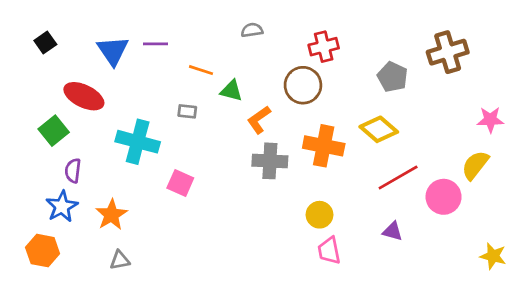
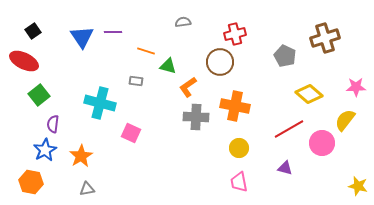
red ellipse: (84, 96) -> (24, 61), moved
yellow diamond: (379, 129) -> (309, 94), moved
yellow circle: (320, 215) -> (239, 148), moved

